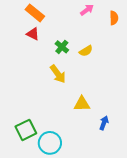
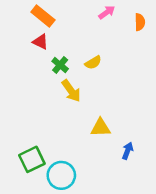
green cross: (62, 47) -> (60, 65), moved
yellow semicircle: (86, 51) -> (93, 63), moved

